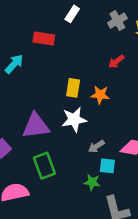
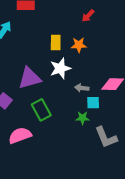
gray arrow: (96, 146) -> (82, 88), turned 48

